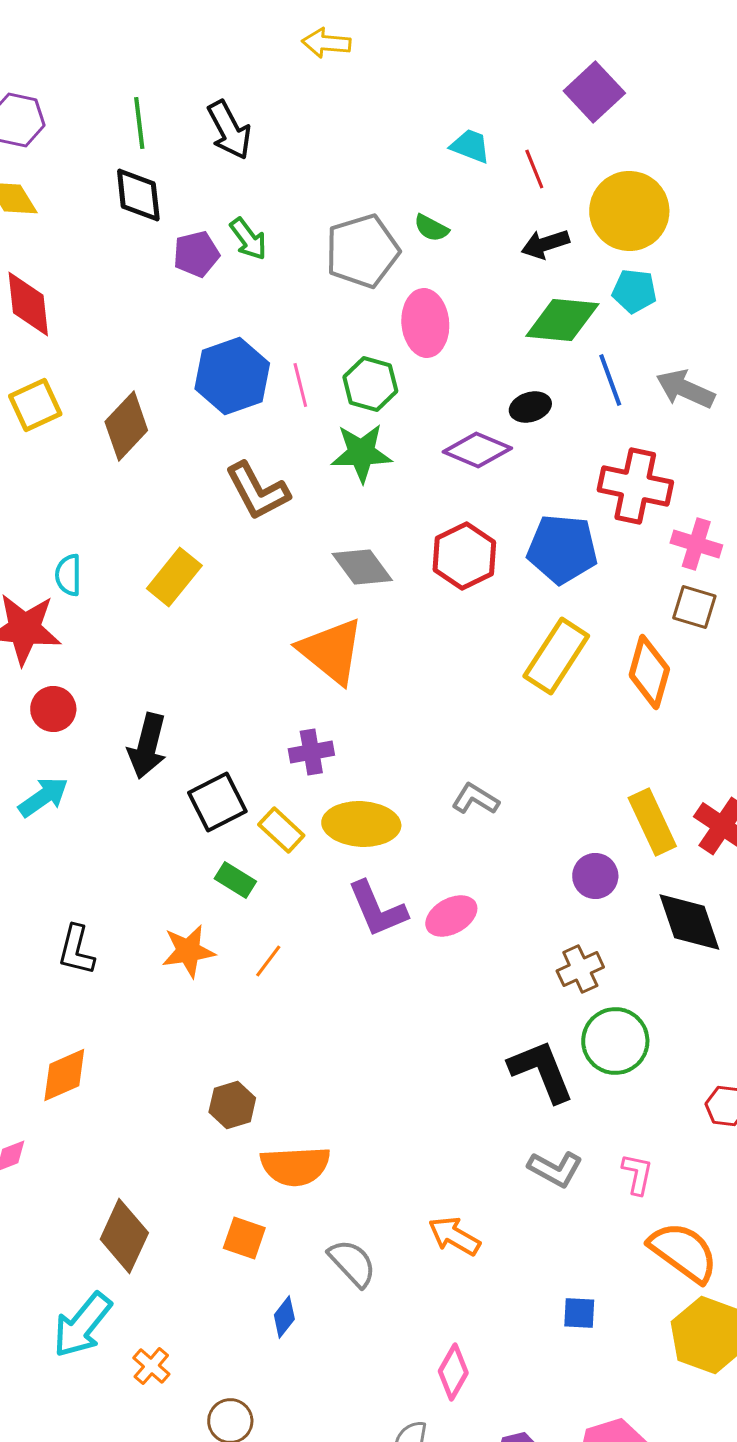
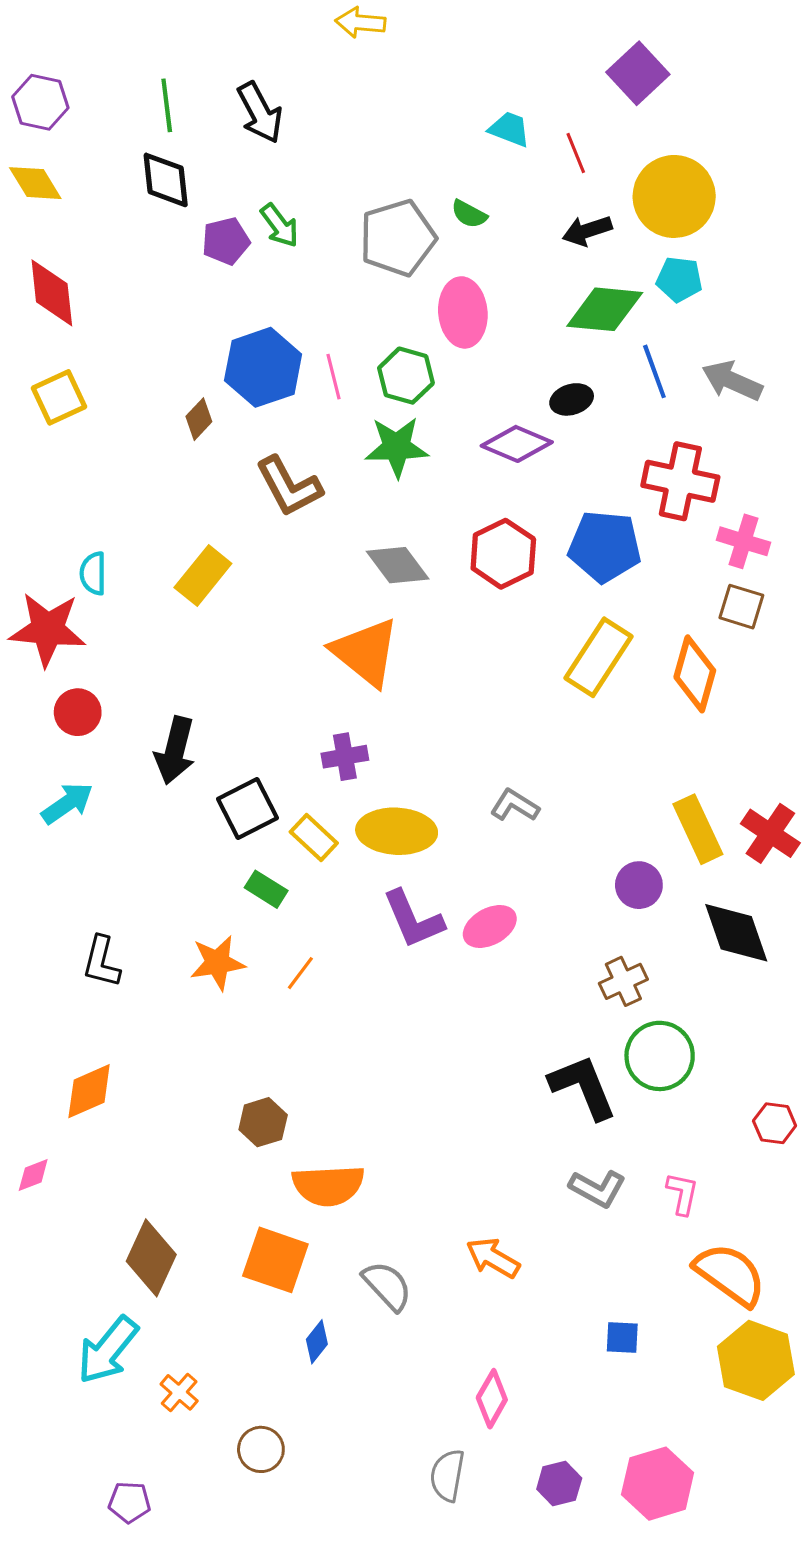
brown diamond: (126, 426) -> (199, 419), moved, size x0.6
orange square: (244, 1238) -> (275, 1260), size x1.5

